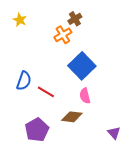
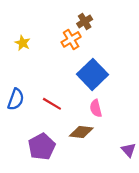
yellow star: (20, 20) -> (23, 43), moved
blue semicircle: (24, 81) -> (16, 99), moved

